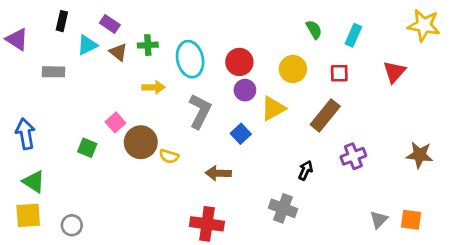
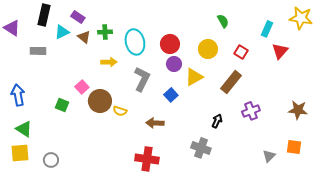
black rectangle: (62, 21) -> (44, 15), size x1.5
cyan rectangle: (353, 35) -> (267, 29), moved
red square: (339, 73) -> (241, 52), turned 32
orange square: (411, 220) -> (294, 147), moved

